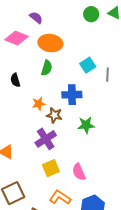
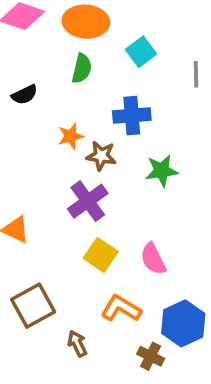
cyan square: (88, 65) -> (141, 52), moved
black semicircle: (15, 80) -> (25, 95), turned -96
yellow square: (51, 168) -> (101, 255), turned -30

